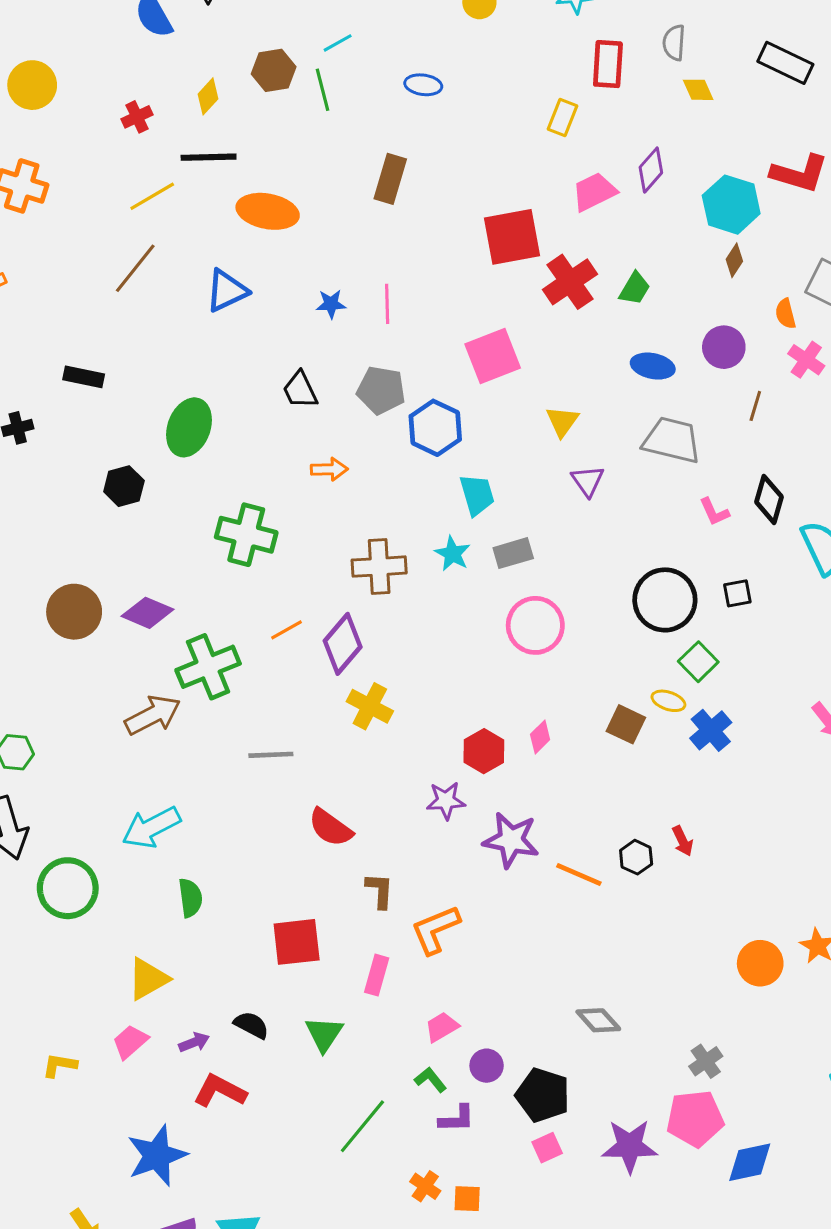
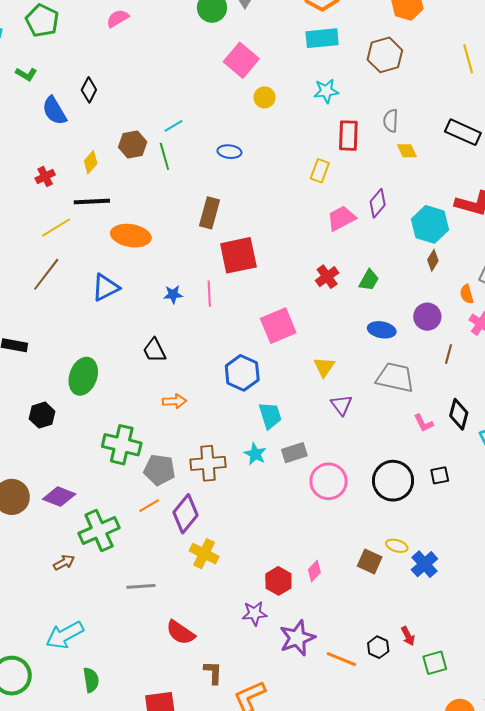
red square: (512, 237) -> (238, 255), moved
red cross: (570, 282) -> (327, 277), size x0.7
gray pentagon: (381, 390) -> (159, 470), moved
pink circle: (535, 625) -> (329, 481), moved
green square: (698, 662) -> (435, 663), moved, turned 30
brown arrow: (153, 715) -> (64, 562), size x0.6
purple star: (511, 840) -> (297, 638), turned -30

